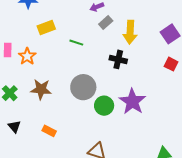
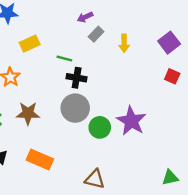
yellow arrow: (130, 32) -> (124, 43), size x0.7
black cross: (118, 59) -> (77, 78), moved
orange rectangle: (49, 131) -> (40, 160), size x1.6

